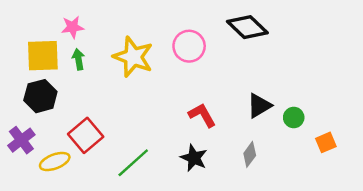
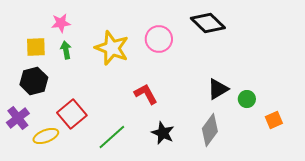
yellow square: (43, 56) -> (36, 47), size x0.7
red L-shape: (202, 115) -> (146, 94), moved
gray diamond: (250, 154) -> (210, 130), size x1.5

